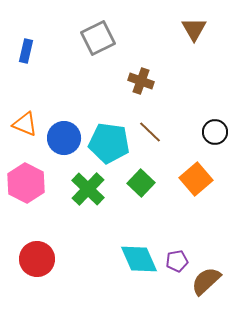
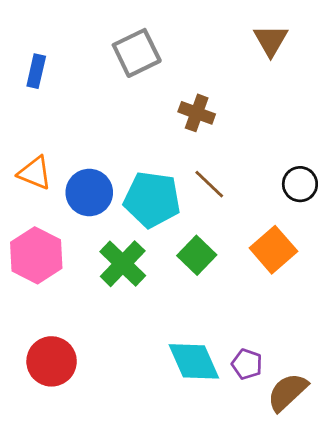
purple pentagon: (177, 261) -> (247, 364), turned 30

